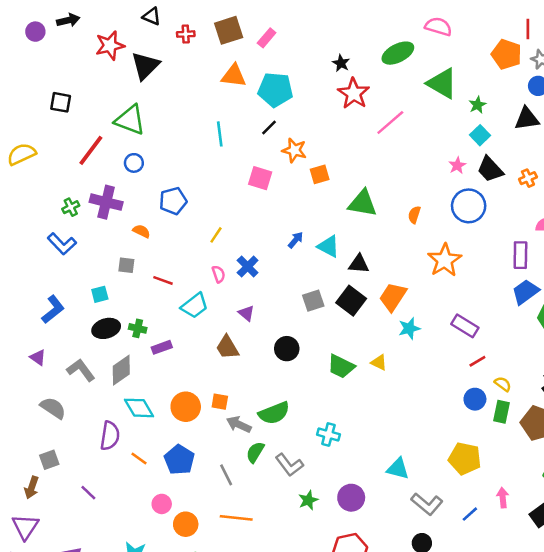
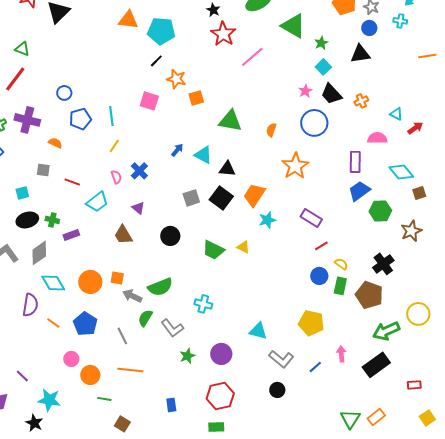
green triangle: (130, 120) -> (22, 49), moved, size x0.6
cyan line: (220, 134) -> (111, 116), moved
blue circle: (134, 163) -> (64, 93), moved
purple line: (88, 493) -> (22, 376), moved

